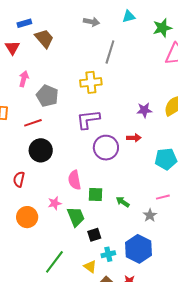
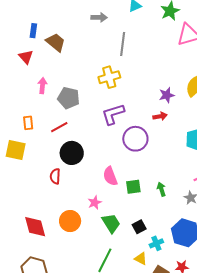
blue rectangle: (24, 23) -> (33, 31), turned -56
red arrow: (134, 138) -> (160, 116), moved
red semicircle: (19, 179) -> (55, 176), moved
green arrow: (123, 202) -> (161, 189), turned 48
green trapezoid: (76, 217) -> (111, 223), moved

